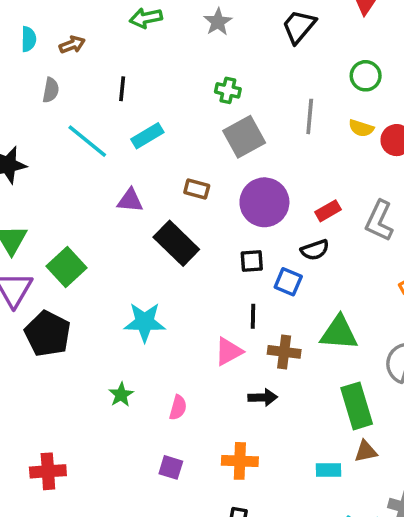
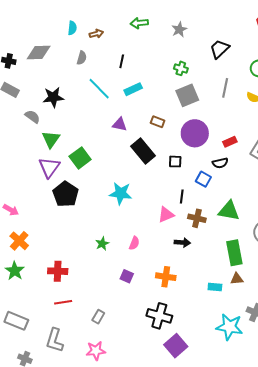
black trapezoid: (299, 27) -> (220, 49), moved
black square: (252, 261) -> (175, 162), moved
green star: (121, 395) -> (102, 244), moved

